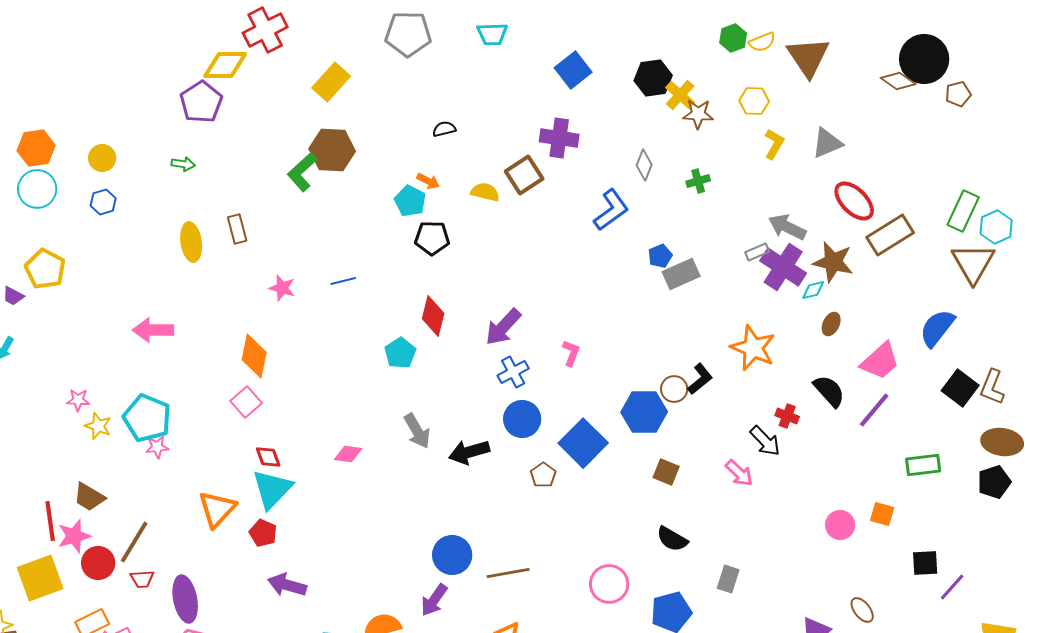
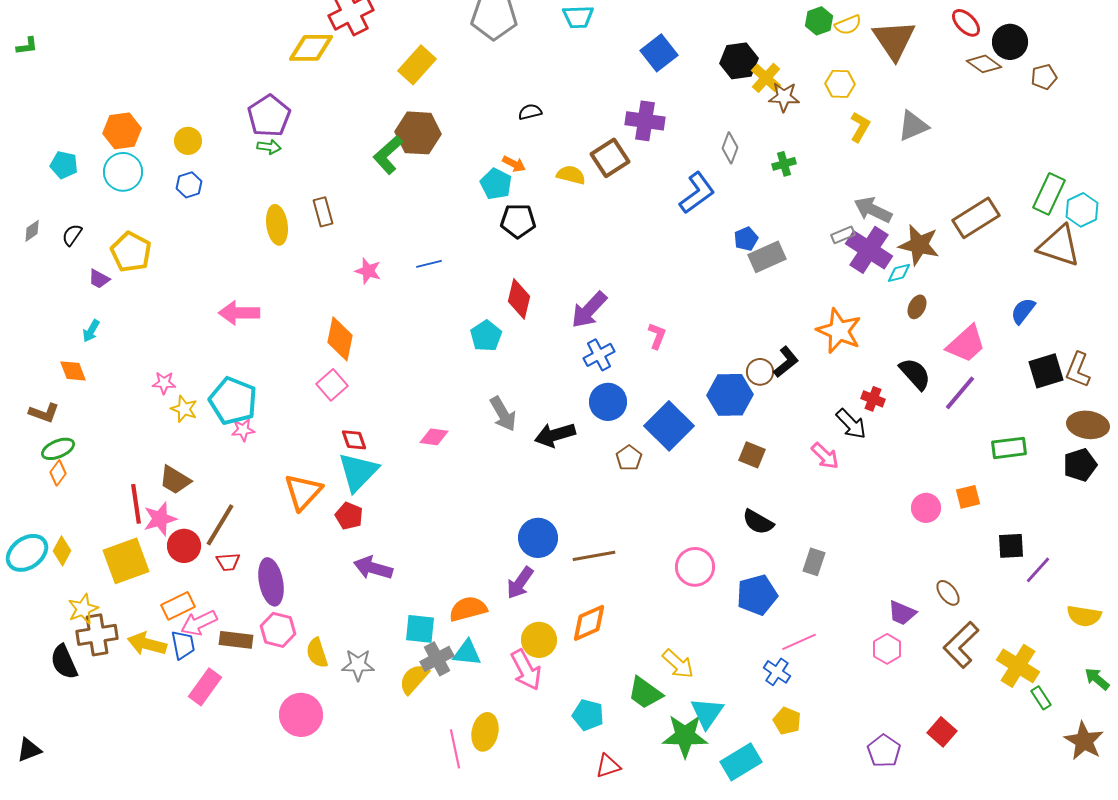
black circle: (924, 59) -> (1010, 42), size x0.7
purple pentagon: (201, 102) -> (269, 116), moved
red ellipse: (854, 201) -> (966, 23), moved, size x0.7
brown triangle: (973, 263) -> (1059, 246), turned -42
blue semicircle: (937, 328) -> (1023, 311), size x0.7
black square: (960, 388) -> (1046, 371), turned 36
orange square: (882, 514) -> (968, 497), turned -30

